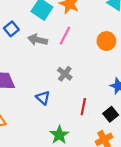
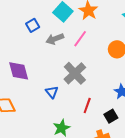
gray arrow: (38, 40) -> (55, 39), turned -42
gray cross: (65, 74) -> (75, 73), size x1.6

